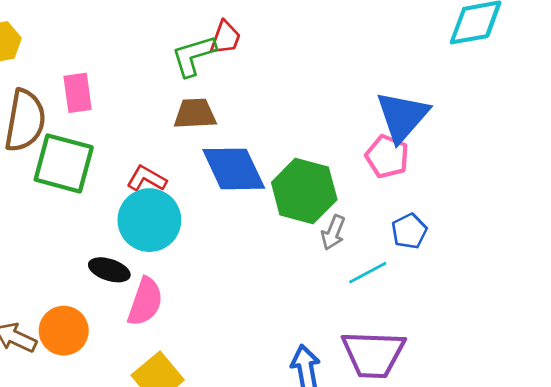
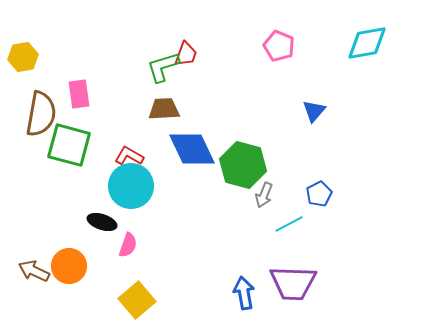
blue triangle: (402, 116) -> (314, 111), size x0.6
pink pentagon: (387, 157) -> (279, 46), moved
pink semicircle: (145, 302) -> (128, 245), size x0.7

